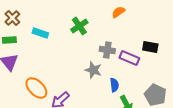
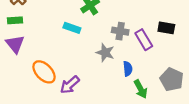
cyan rectangle: (40, 33) -> (72, 28), moved
purple rectangle: (129, 58) -> (144, 40), turned 36

